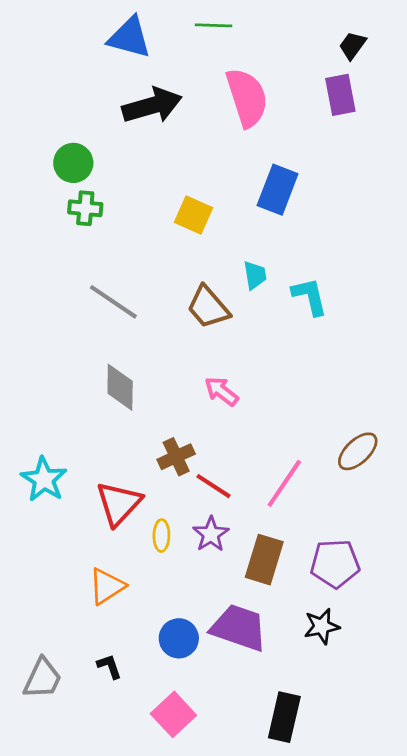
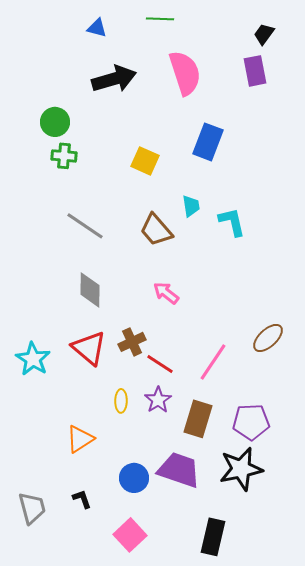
blue triangle: (129, 37) -> (97, 28), size x0.6
red triangle: (119, 503) -> (89, 348), moved, turned -33
black star: (322, 626) -> (241, 469), size x1.6
gray trapezoid: (43, 678) -> (32, 508), turned -40

